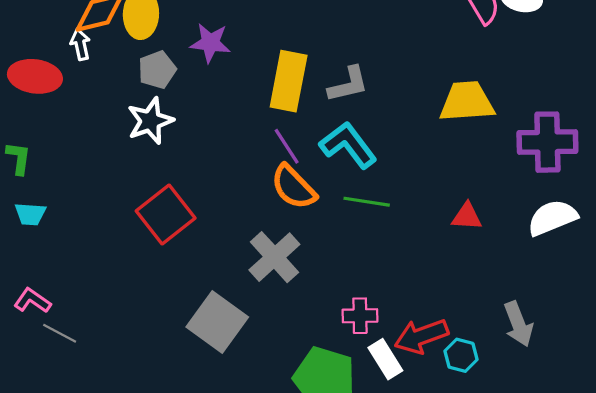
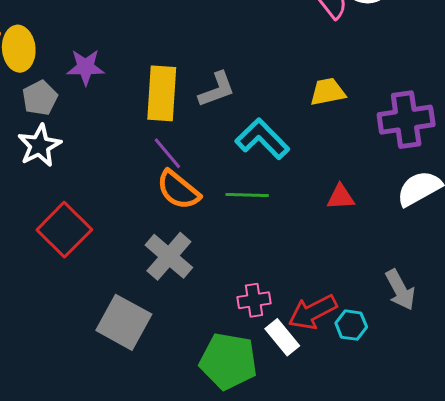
yellow trapezoid: (467, 102) -> (328, 92), size x0.7
cyan L-shape: (348, 145) -> (262, 139), moved

